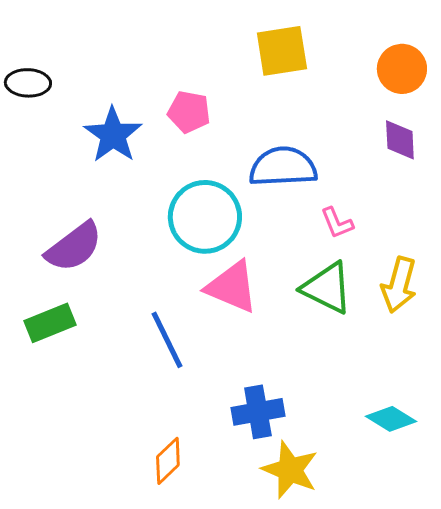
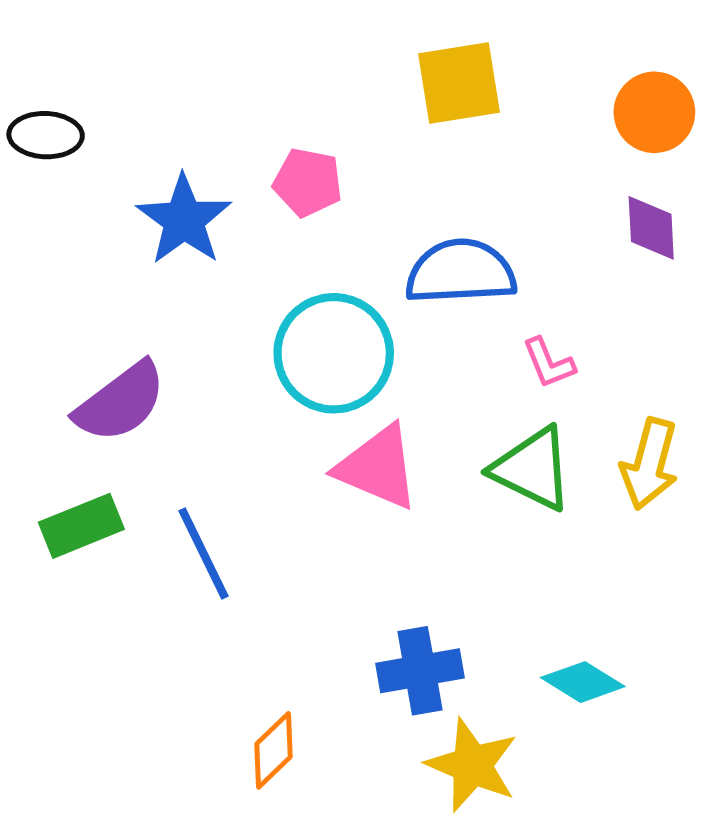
blue line: (167, 340) -> (203, 553), moved
cyan diamond: (391, 419) -> (583, 682), moved

